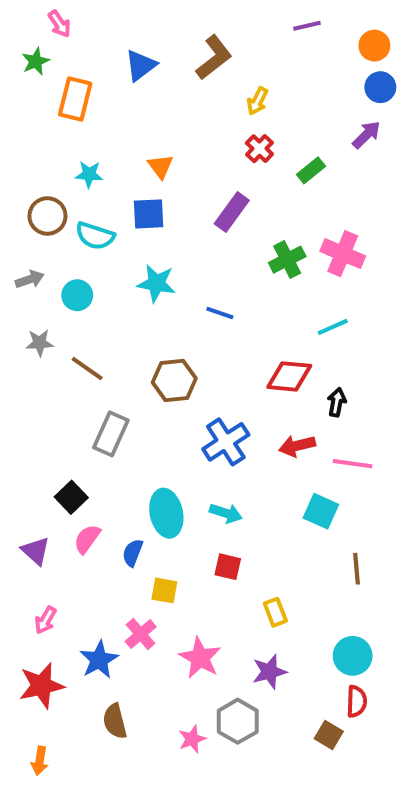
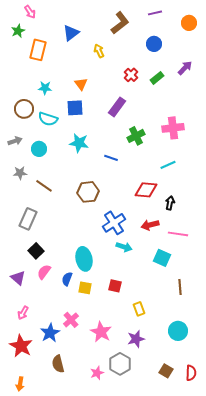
brown L-shape: (214, 57) -> (120, 23), moved
blue circle: (380, 87) -> (154, 44), moved
yellow arrow: (257, 101) -> (99, 51), moved, turned 128
green rectangle: (311, 170) -> (157, 78), moved
pink cross: (343, 254) -> (173, 128), turned -30
green cross: (287, 260) -> (136, 136), moved
gray rectangle: (111, 434) -> (28, 219), moved
cyan arrow: (226, 513) -> (124, 247), moved
yellow square: (164, 590) -> (85, 288), moved
red star: (42, 686) -> (21, 346), turned -30
red semicircle: (357, 701) -> (191, 373), moved

